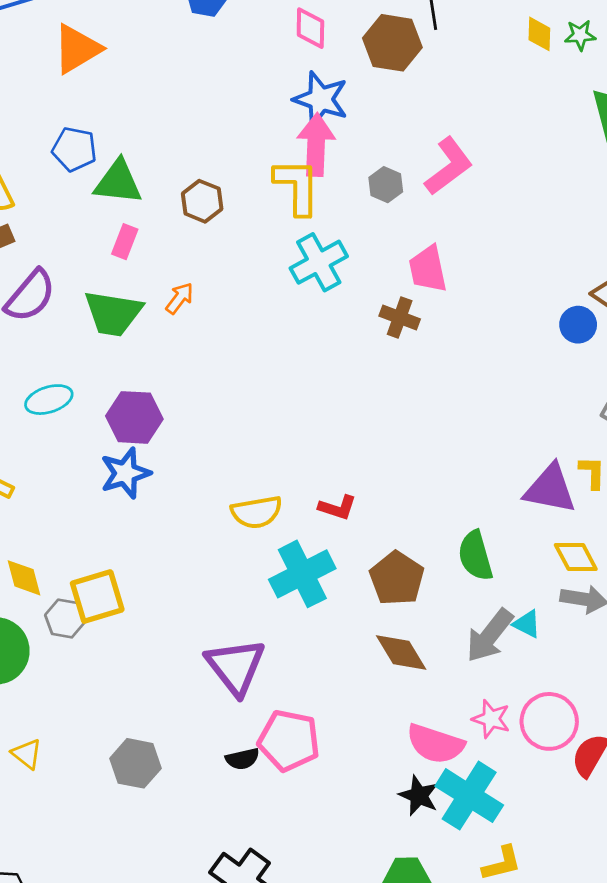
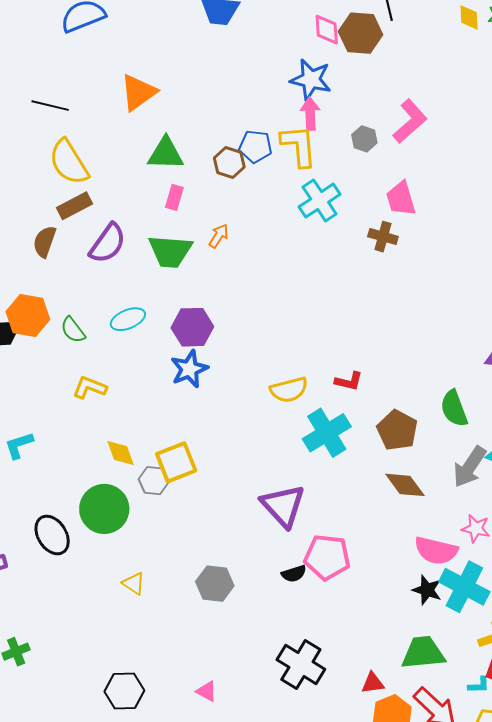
pink diamond: (310, 28) -> (327, 30), moved
orange triangle: (77, 49) -> (138, 92), moved
pink arrow: (316, 145) -> (310, 114), size x0.7
blue pentagon: (74, 149) -> (256, 146), moved

